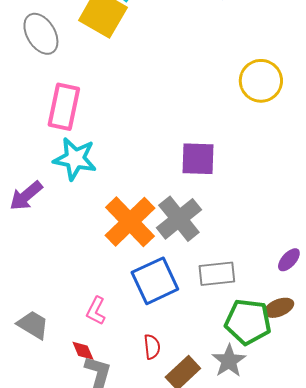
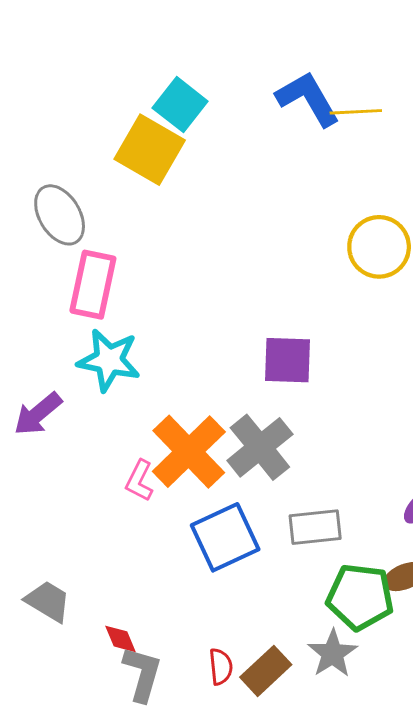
gray ellipse: (41, 34) -> (60, 215), moved
pink L-shape: (96, 311) -> (139, 481), moved
red semicircle: (152, 347) -> (221, 667), moved

